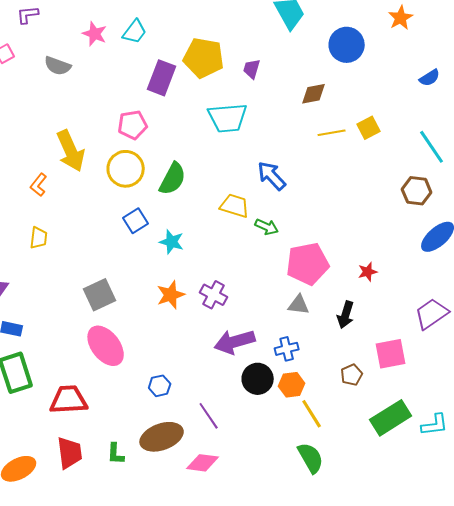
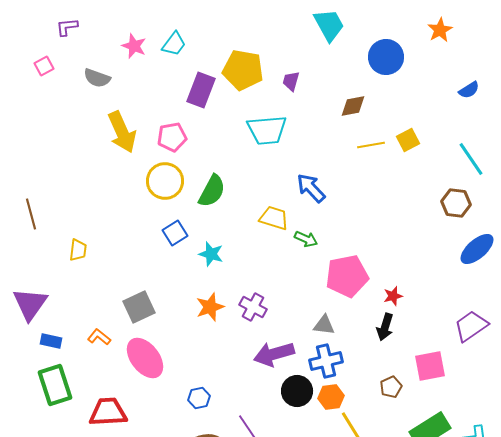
yellow arrow: (71, 151) -> (122, 132), moved
orange L-shape: (39, 185) -> (99, 337), moved, turned 90
red star: (368, 272) -> (393, 296), moved
gray triangle: (299, 305) -> (324, 325), moved
blue cross: (287, 349) -> (326, 361), size x1.4

